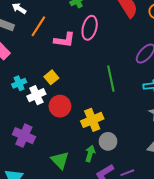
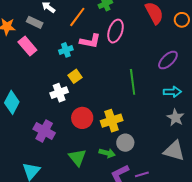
orange line: (38, 26) -> (77, 17), moved
cyan cross: (19, 83) -> (66, 50), moved
red circle: (60, 106) -> (82, 118), moved
green arrow: (90, 153) -> (107, 153), turned 84

